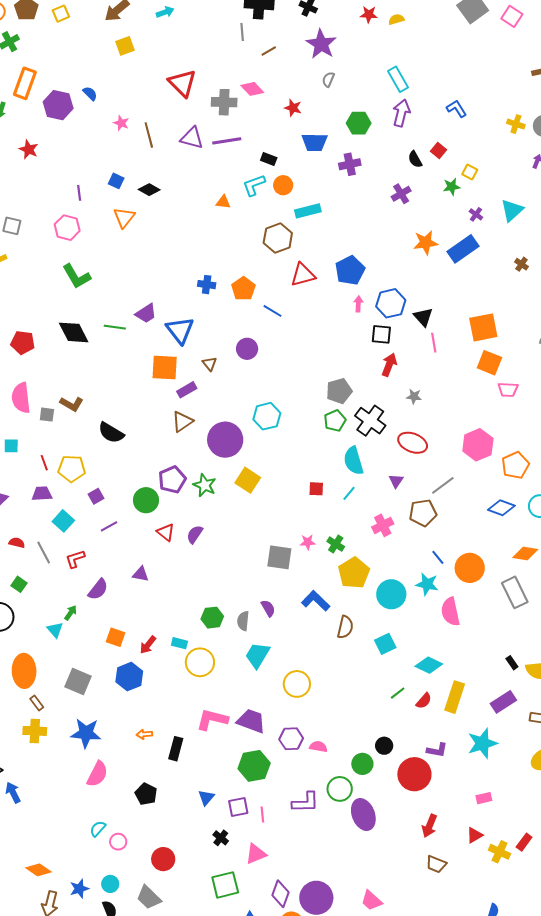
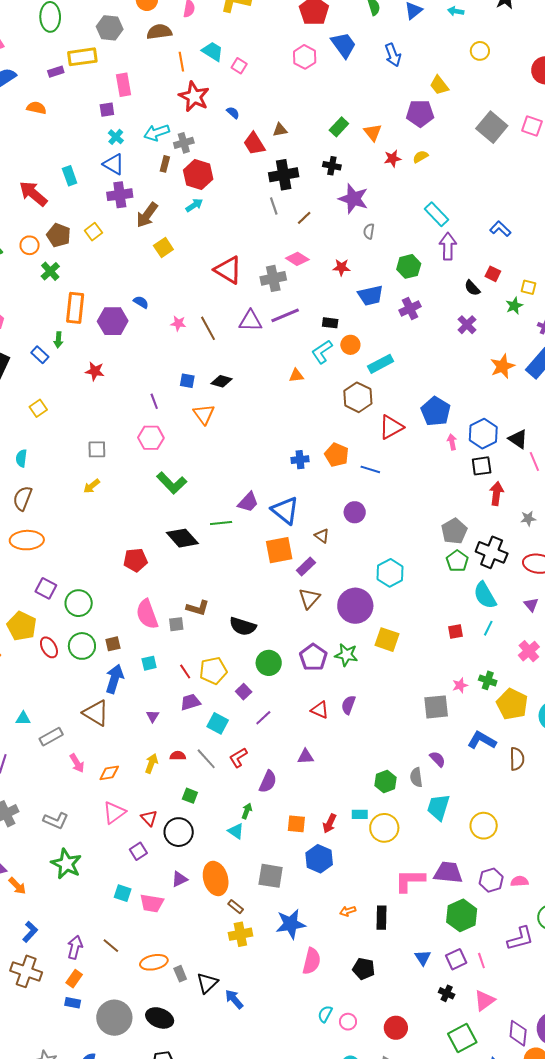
green circle: (146, 500) -> (269, 663), moved

